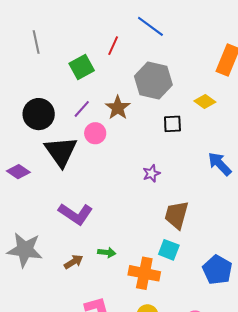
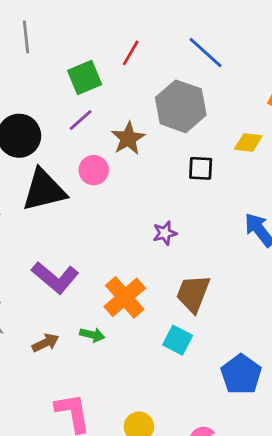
blue line: (150, 26) -> (206, 53), moved
yellow diamond: (205, 102) -> (248, 143), turned -35
purple line: (82, 109) -> (81, 120), moved
black triangle: (61, 152) -> (44, 190), turned 45
orange cross: (144, 273) -> (125, 297), moved, turned 32

